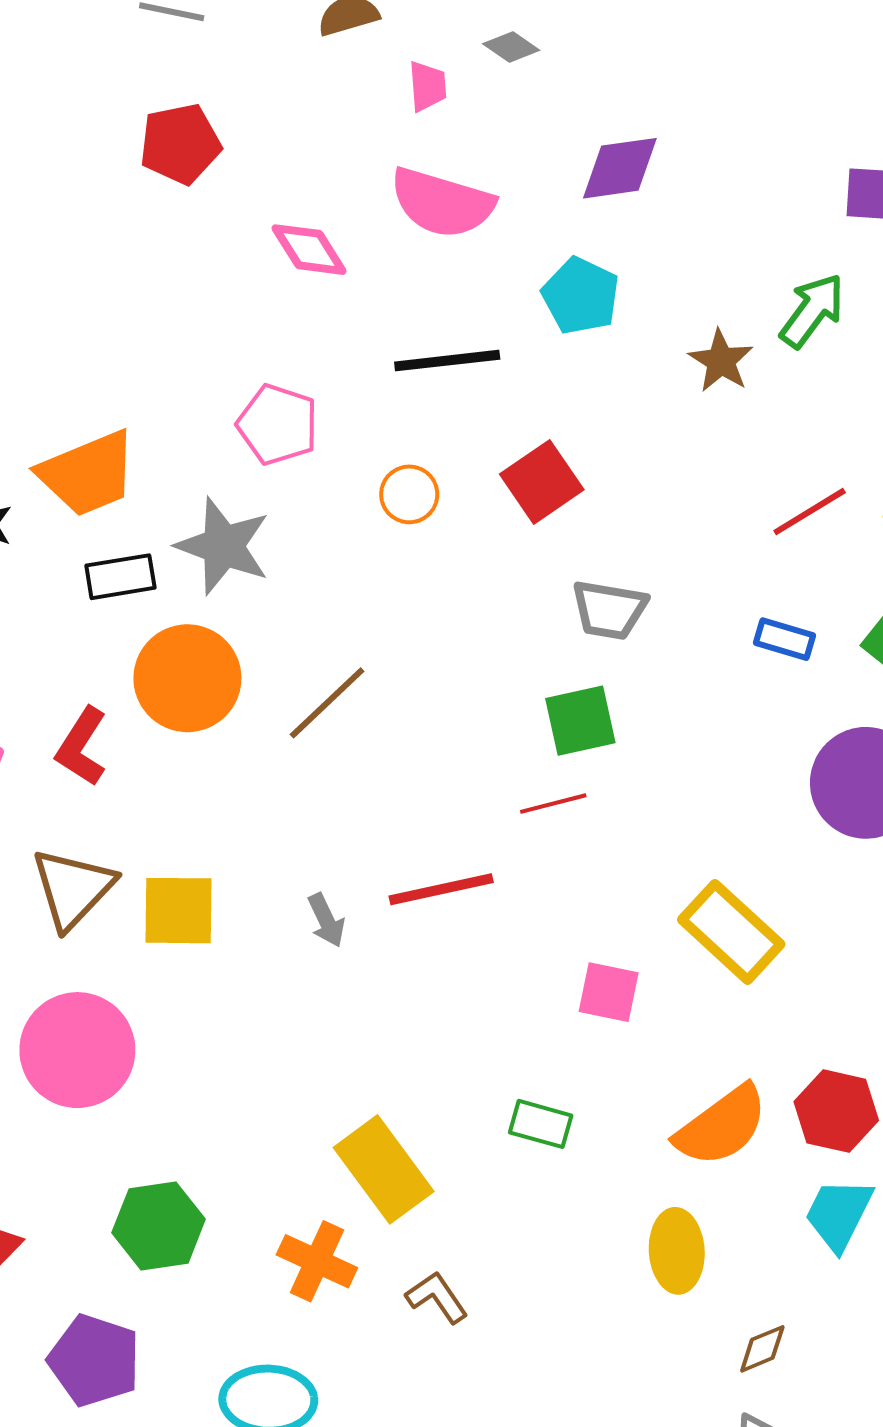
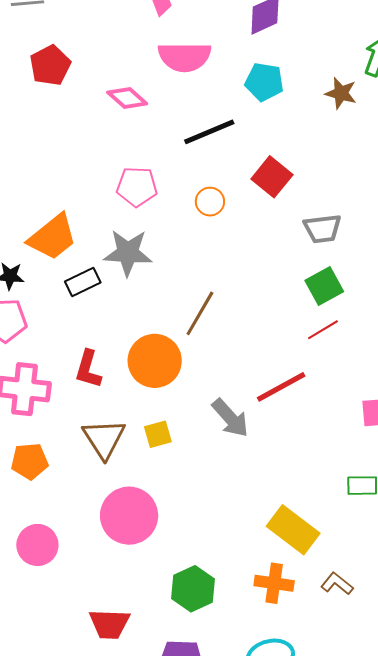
orange circle: (187, 678) -> (155, 361), moved
yellow square: (179, 911) -> (158, 434), size x0.7
gray arrow: (326, 920) -> (230, 418), size x1.6

